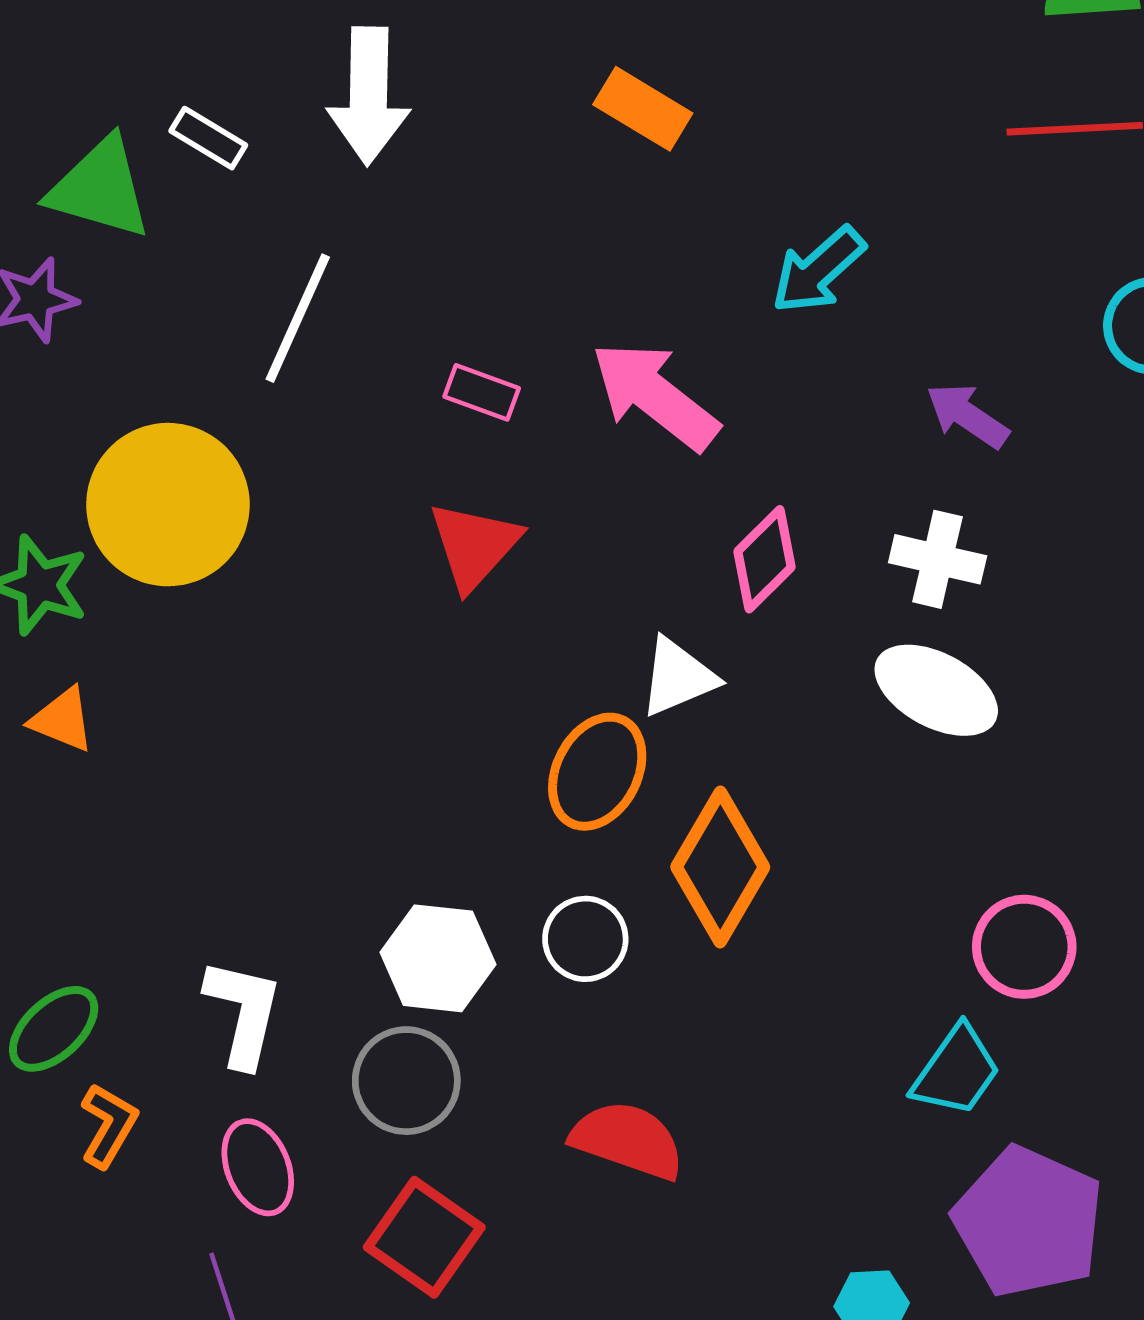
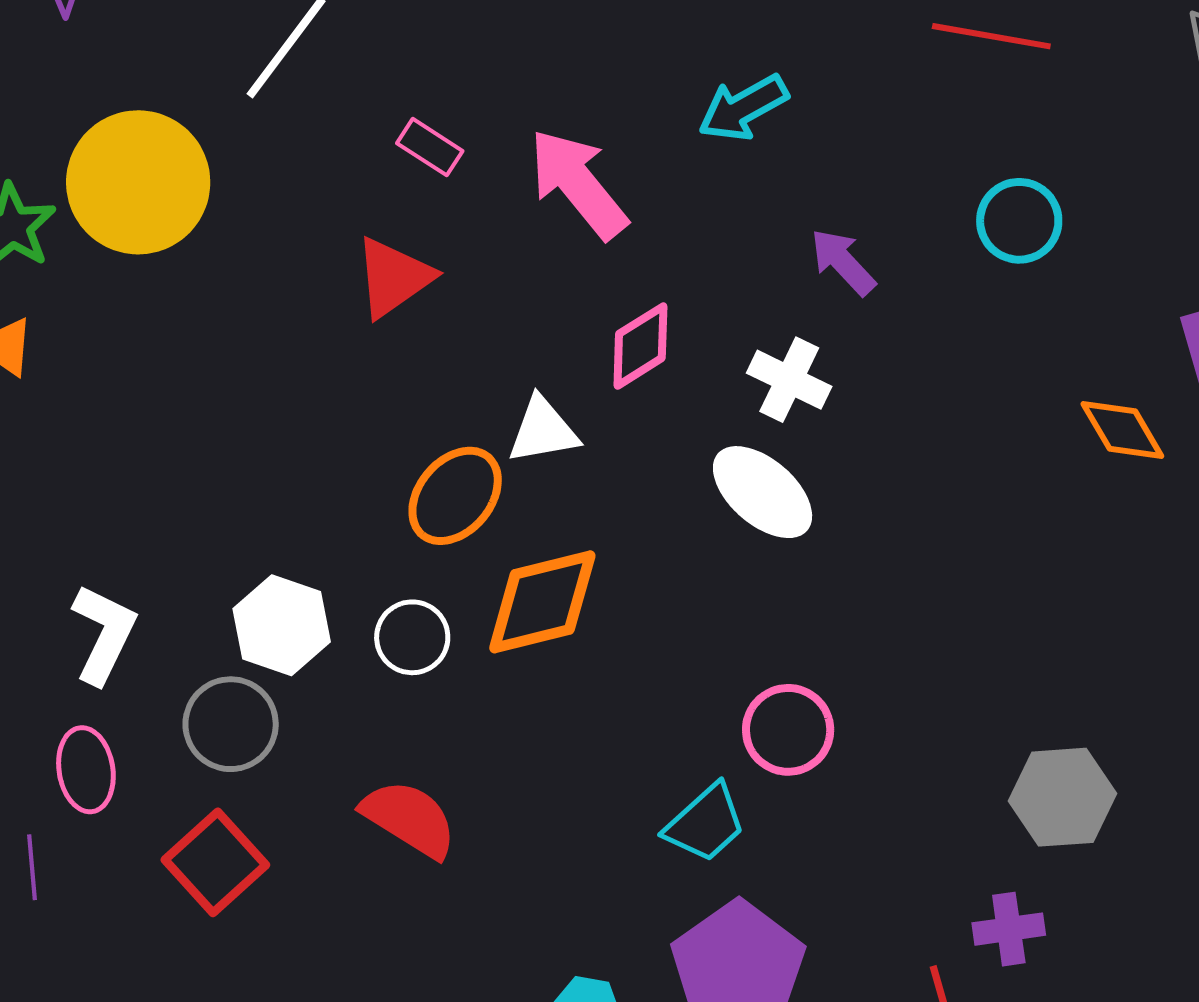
orange diamond: (720, 867) -> (542, 602), turned 33

